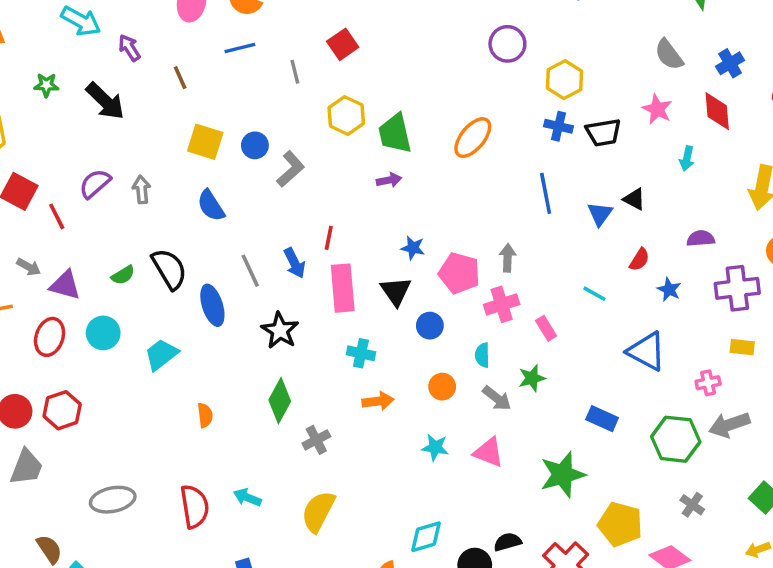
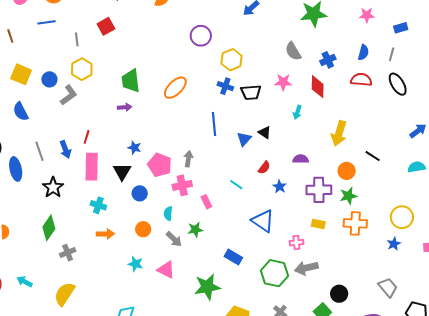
pink star: (657, 109) -> (283, 82), turned -30
yellow hexagon: (346, 116) -> (82, 69), moved

